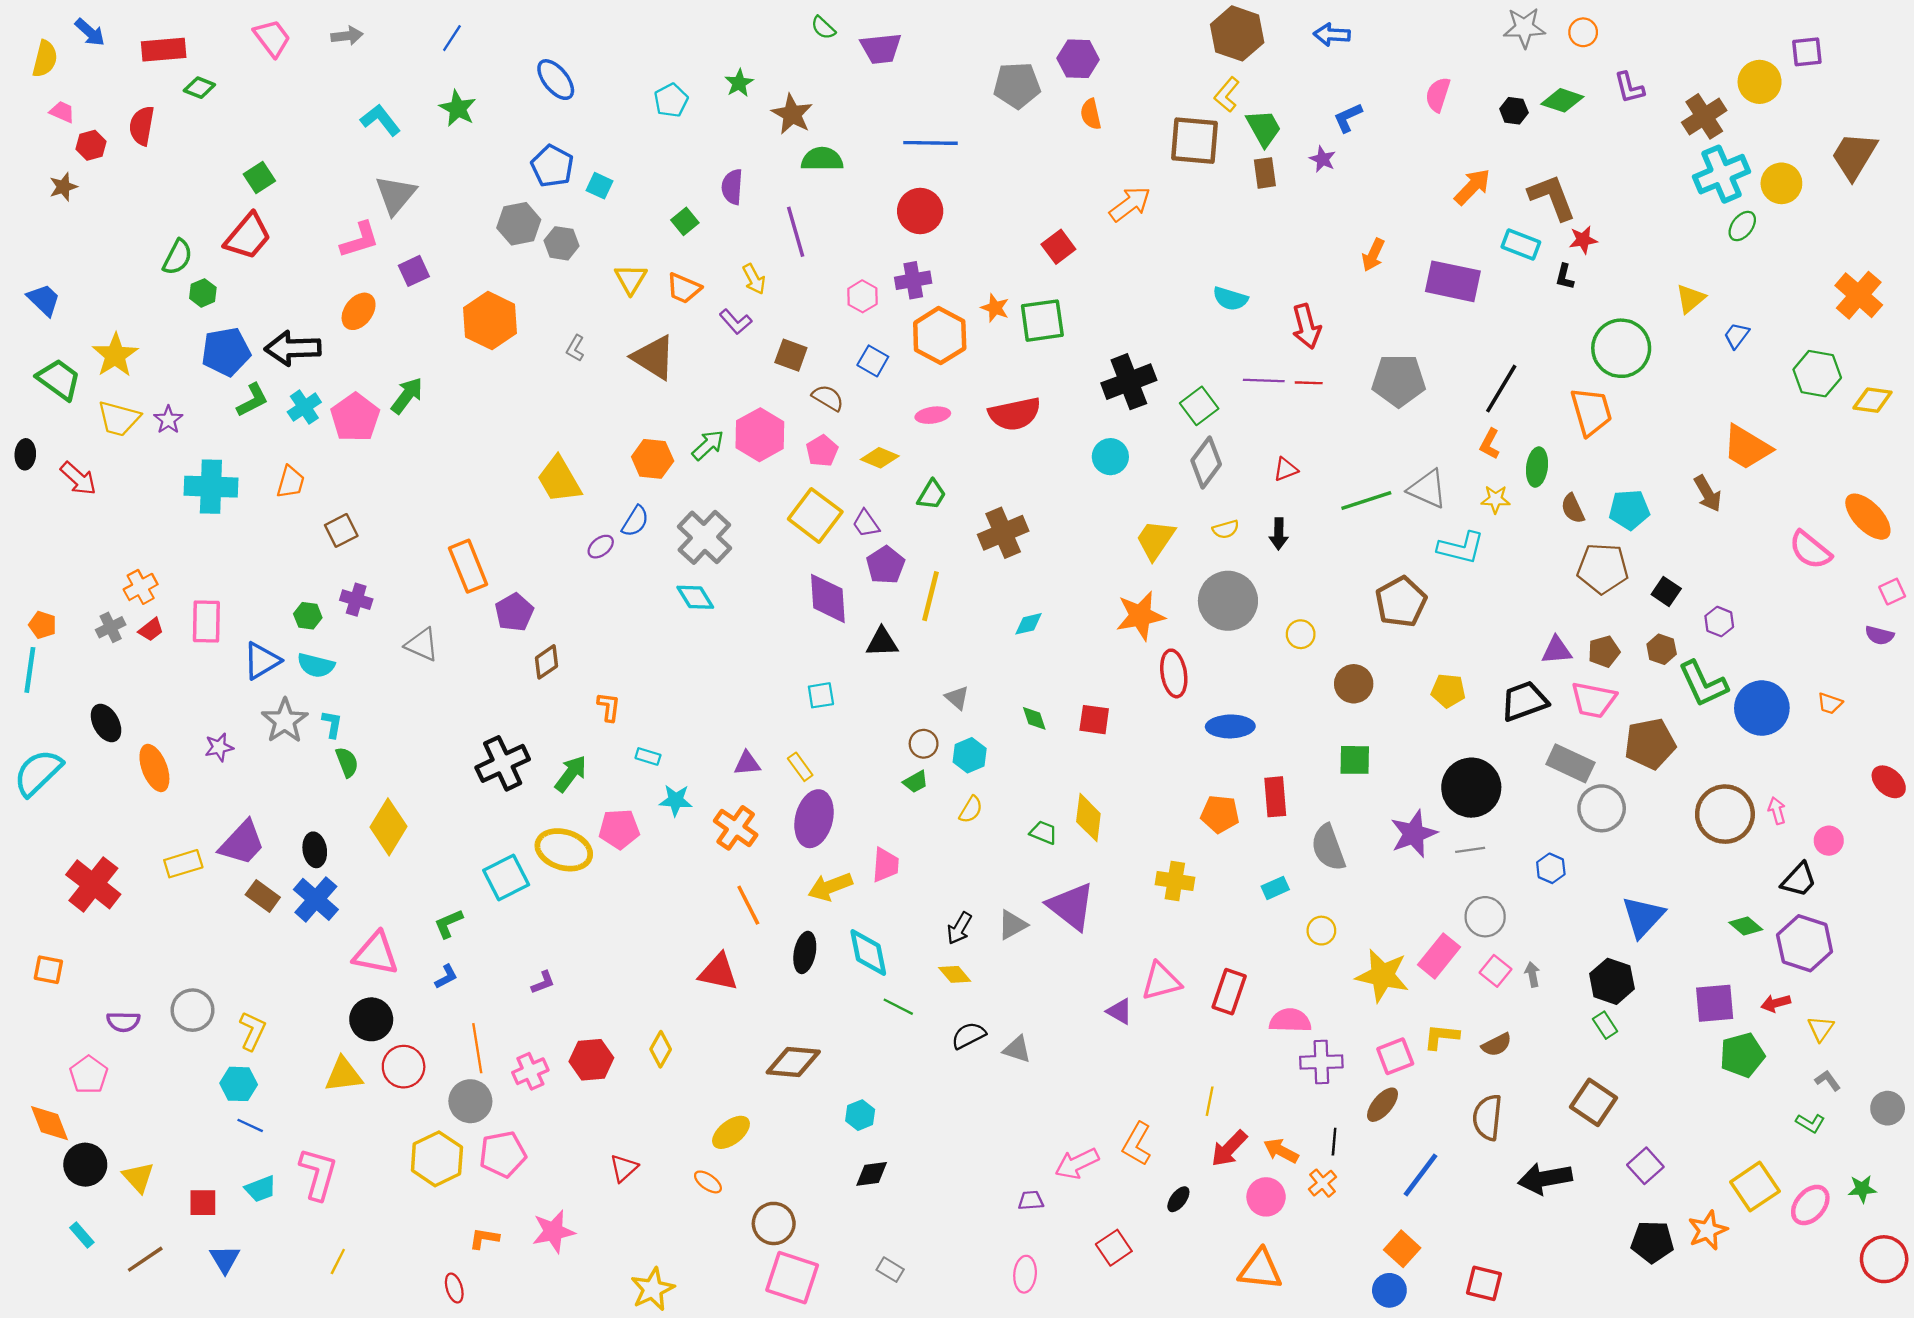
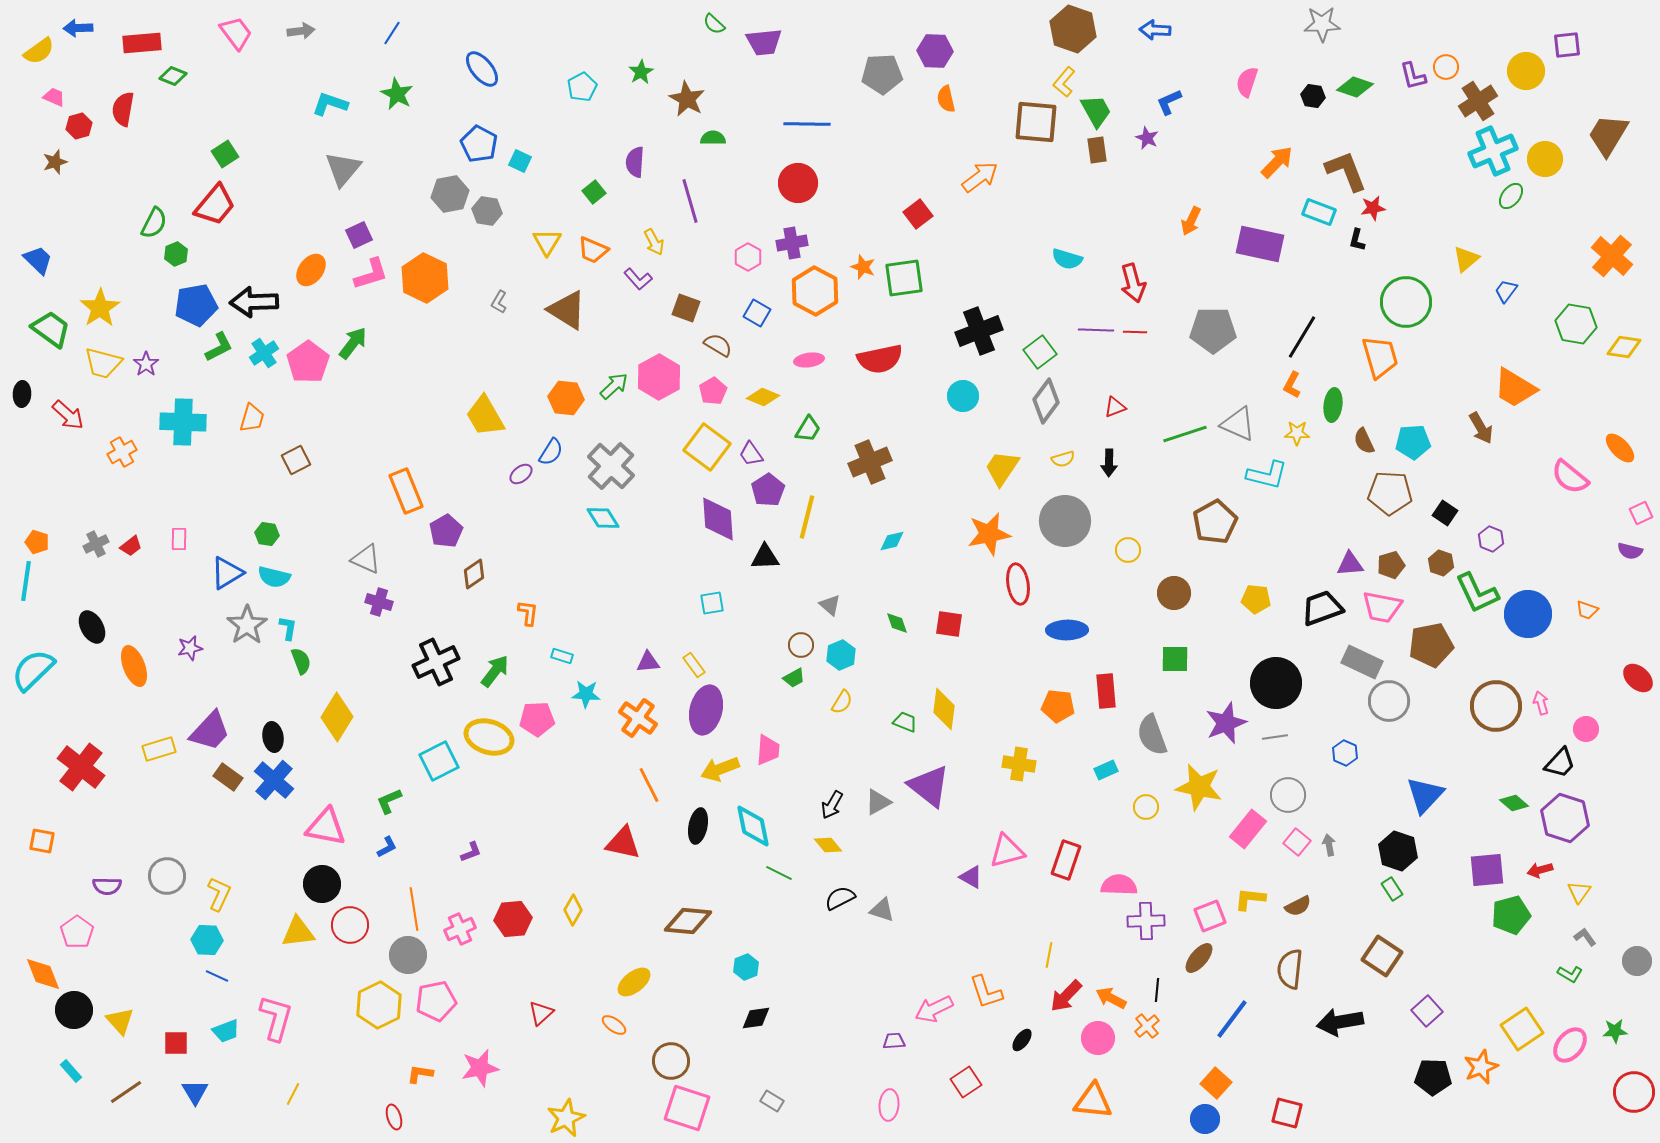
blue arrow: (90, 32) -> (78, 28), turned 136
orange circle: (1583, 32) -> (1446, 67), moved
yellow semicircle: (45, 59) -> (39, 51), turned 40
cyan L-shape: (380, 120) -> (330, 104), turned -33
green semicircle: (822, 159) -> (713, 138), size x0.7
pink L-shape: (360, 240) -> (371, 274), moved
orange ellipse: (1868, 517) -> (1620, 448), size x0.7
orange cross: (141, 587) -> (122, 452), moved
purple cross: (356, 600) -> (379, 602), moved
pink rectangle: (206, 622) -> (179, 539), size x0.6
yellow star: (1382, 976) -> (1199, 787), moved
orange L-shape: (1137, 1144) -> (986, 992), turned -48

